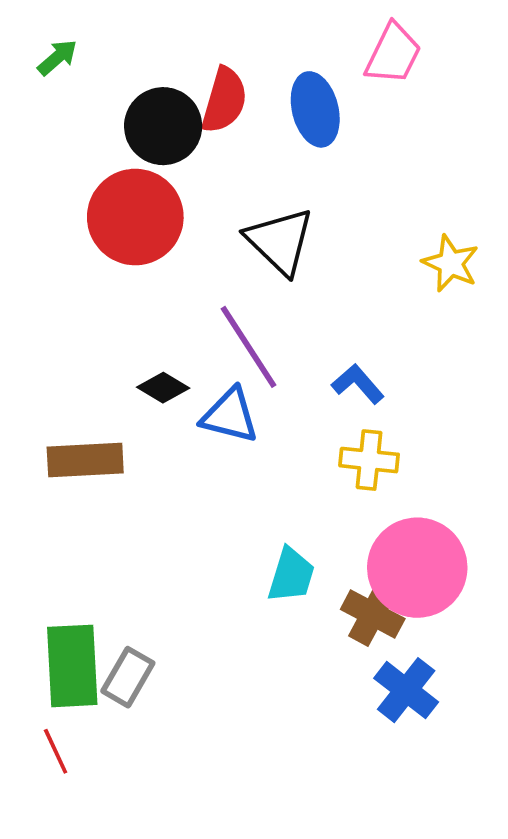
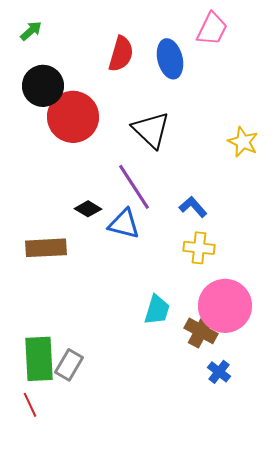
black circle: (163, 126) -> (43, 86), moved
blue cross: (406, 690) -> (219, 372), size x0.7

